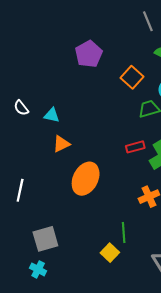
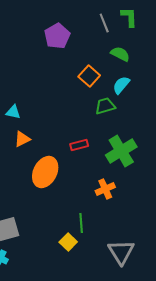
purple pentagon: (89, 54) -> (57, 36), moved
red rectangle: (135, 147) -> (79, 145), moved

